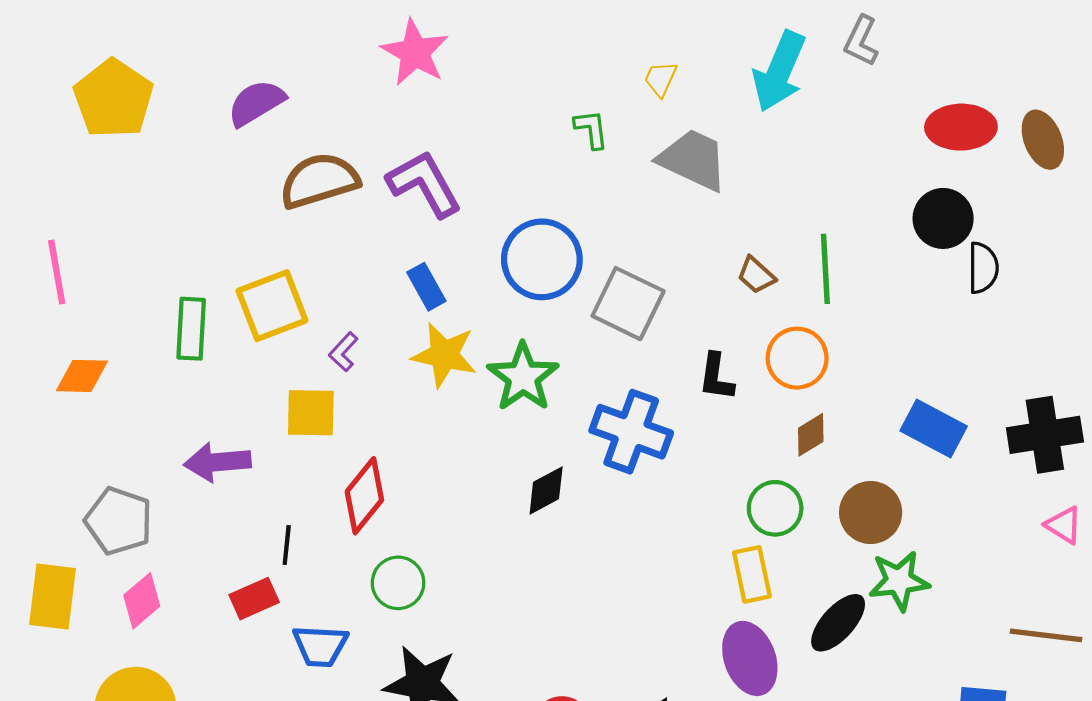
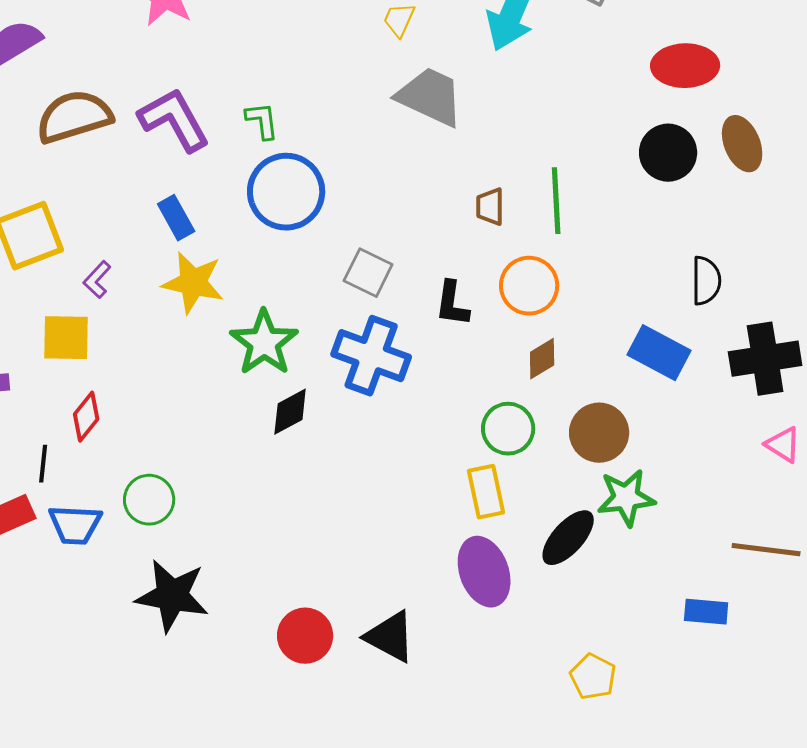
green L-shape: (591, 129) -> (262, 121), moved
brown ellipse: (1043, 140) -> (742, 144), moved
black semicircle: (983, 268) -> (706, 281), moved
brown trapezoid: (756, 275) -> (490, 207), turned 48
gray square: (628, 304) -> (368, 273), moved, size x0.7
green star: (523, 377) -> (264, 343), moved
red diamond: (364, 496) -> (86, 417), moved, size x0.7
blue trapezoid: (320, 646) -> (75, 525), moved

